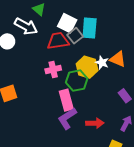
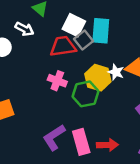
white arrow: (26, 26) -> (24, 29), size x0.7
pink cross: (53, 69) -> (57, 81), turned 35
pink rectangle: (66, 100) -> (81, 142), moved
purple L-shape: (67, 119) -> (54, 137), moved

